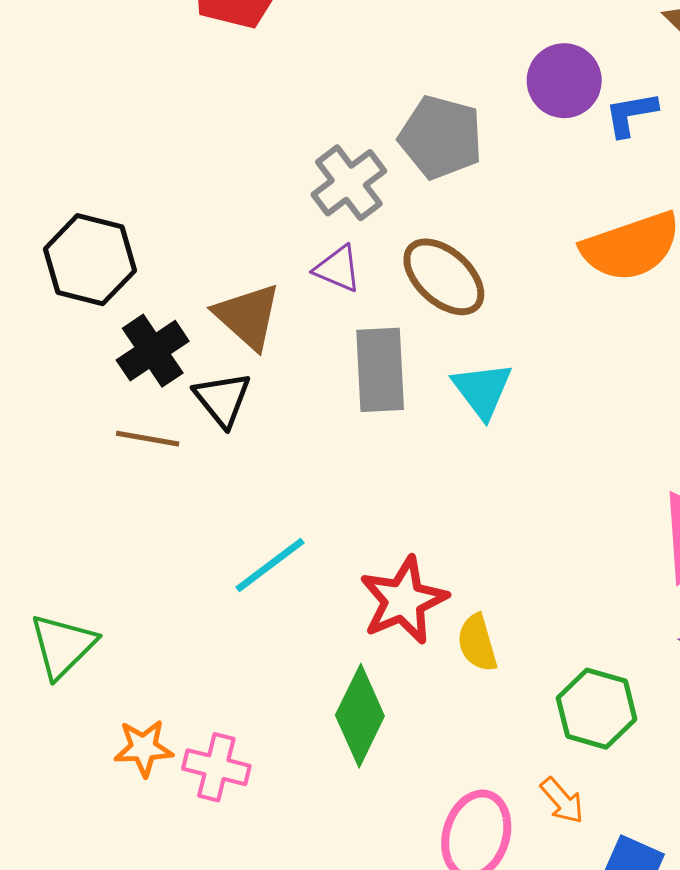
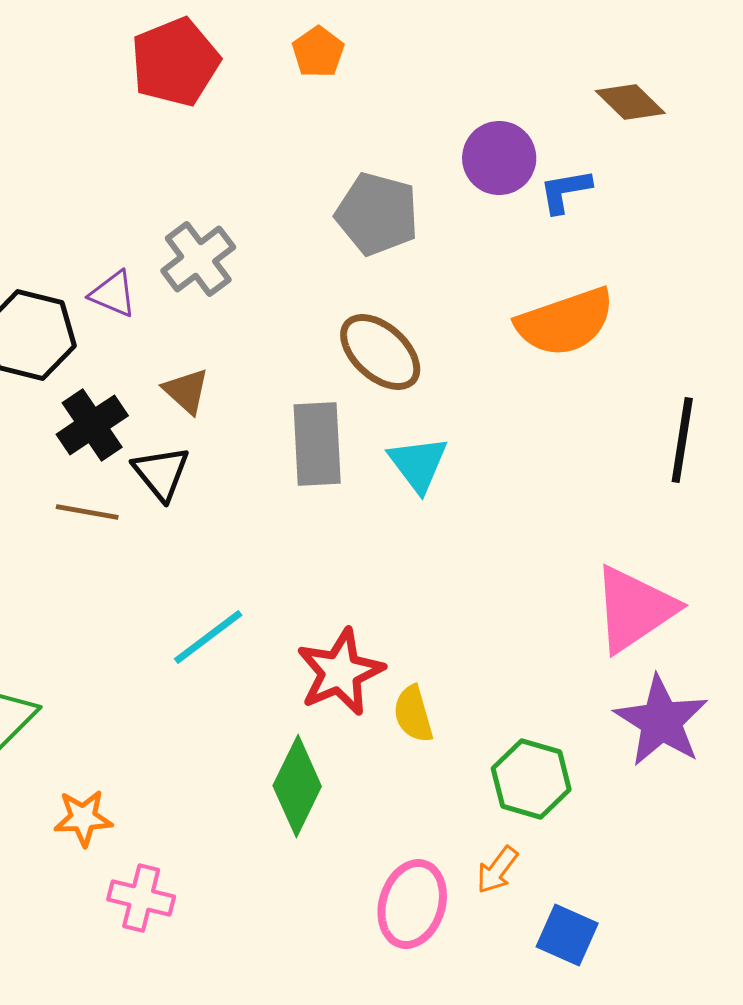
gray cross: (349, 183) -> (198, 259), moved
purple triangle: (338, 269) -> (113, 294), moved
brown triangle: (248, 316) -> (186, 391), size x0.7
pink cross: (216, 767) -> (141, 898), moved
orange arrow: (562, 801) -> (497, 870), turned 78

